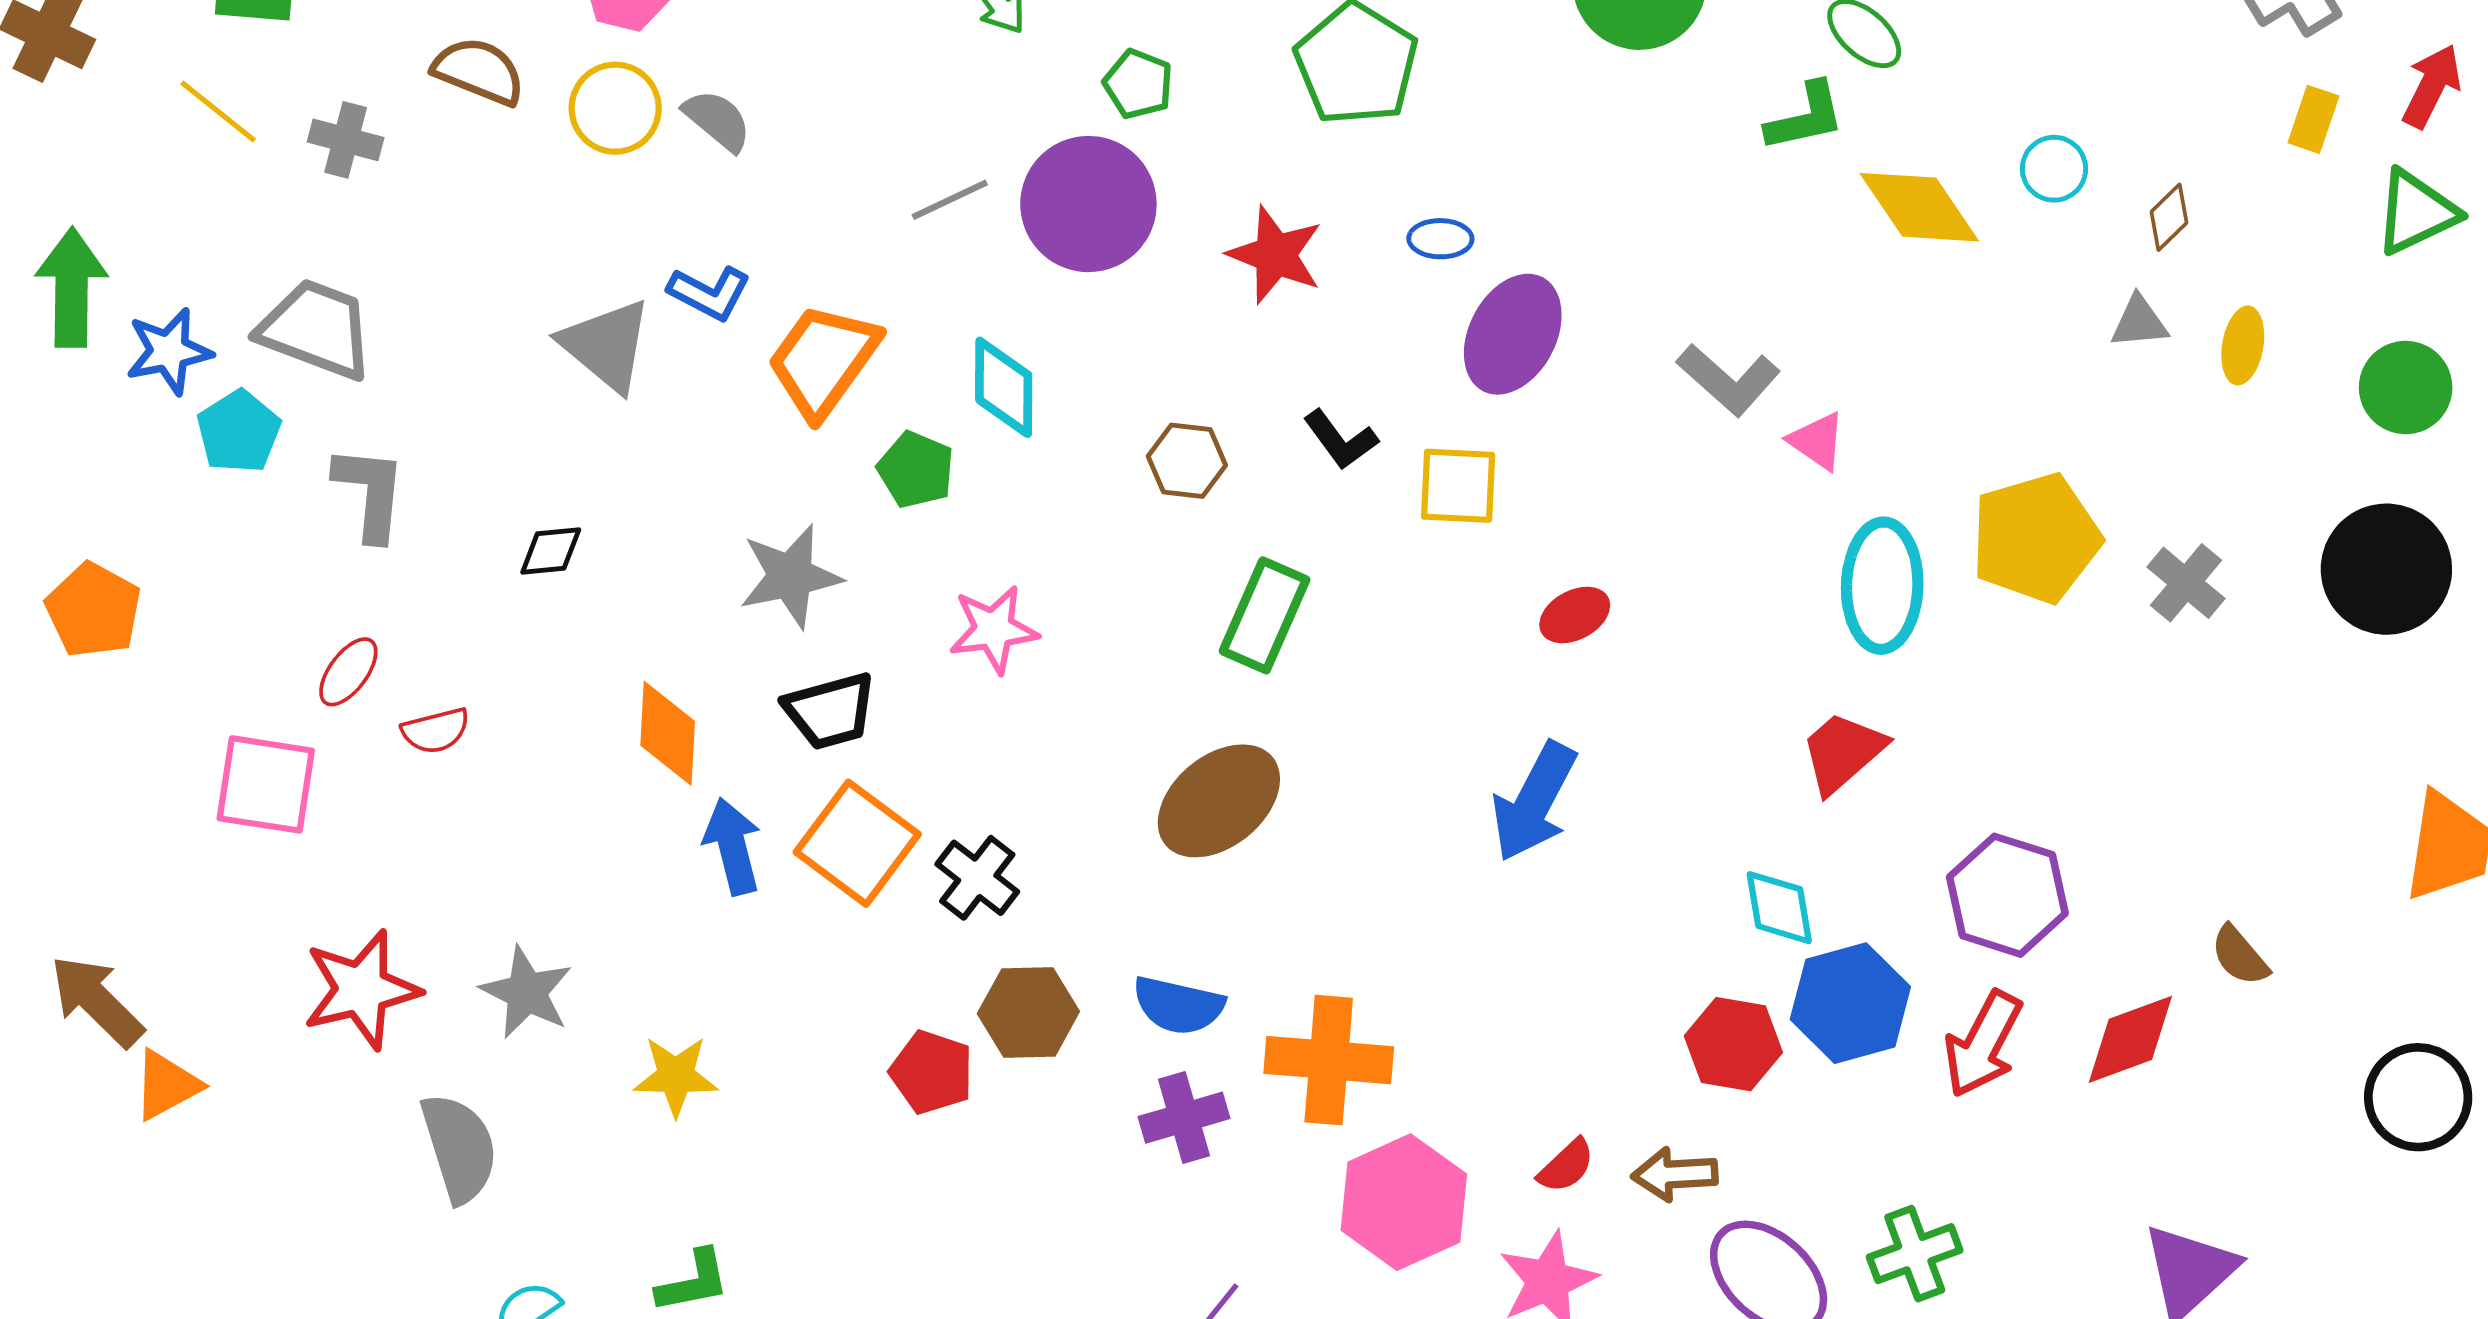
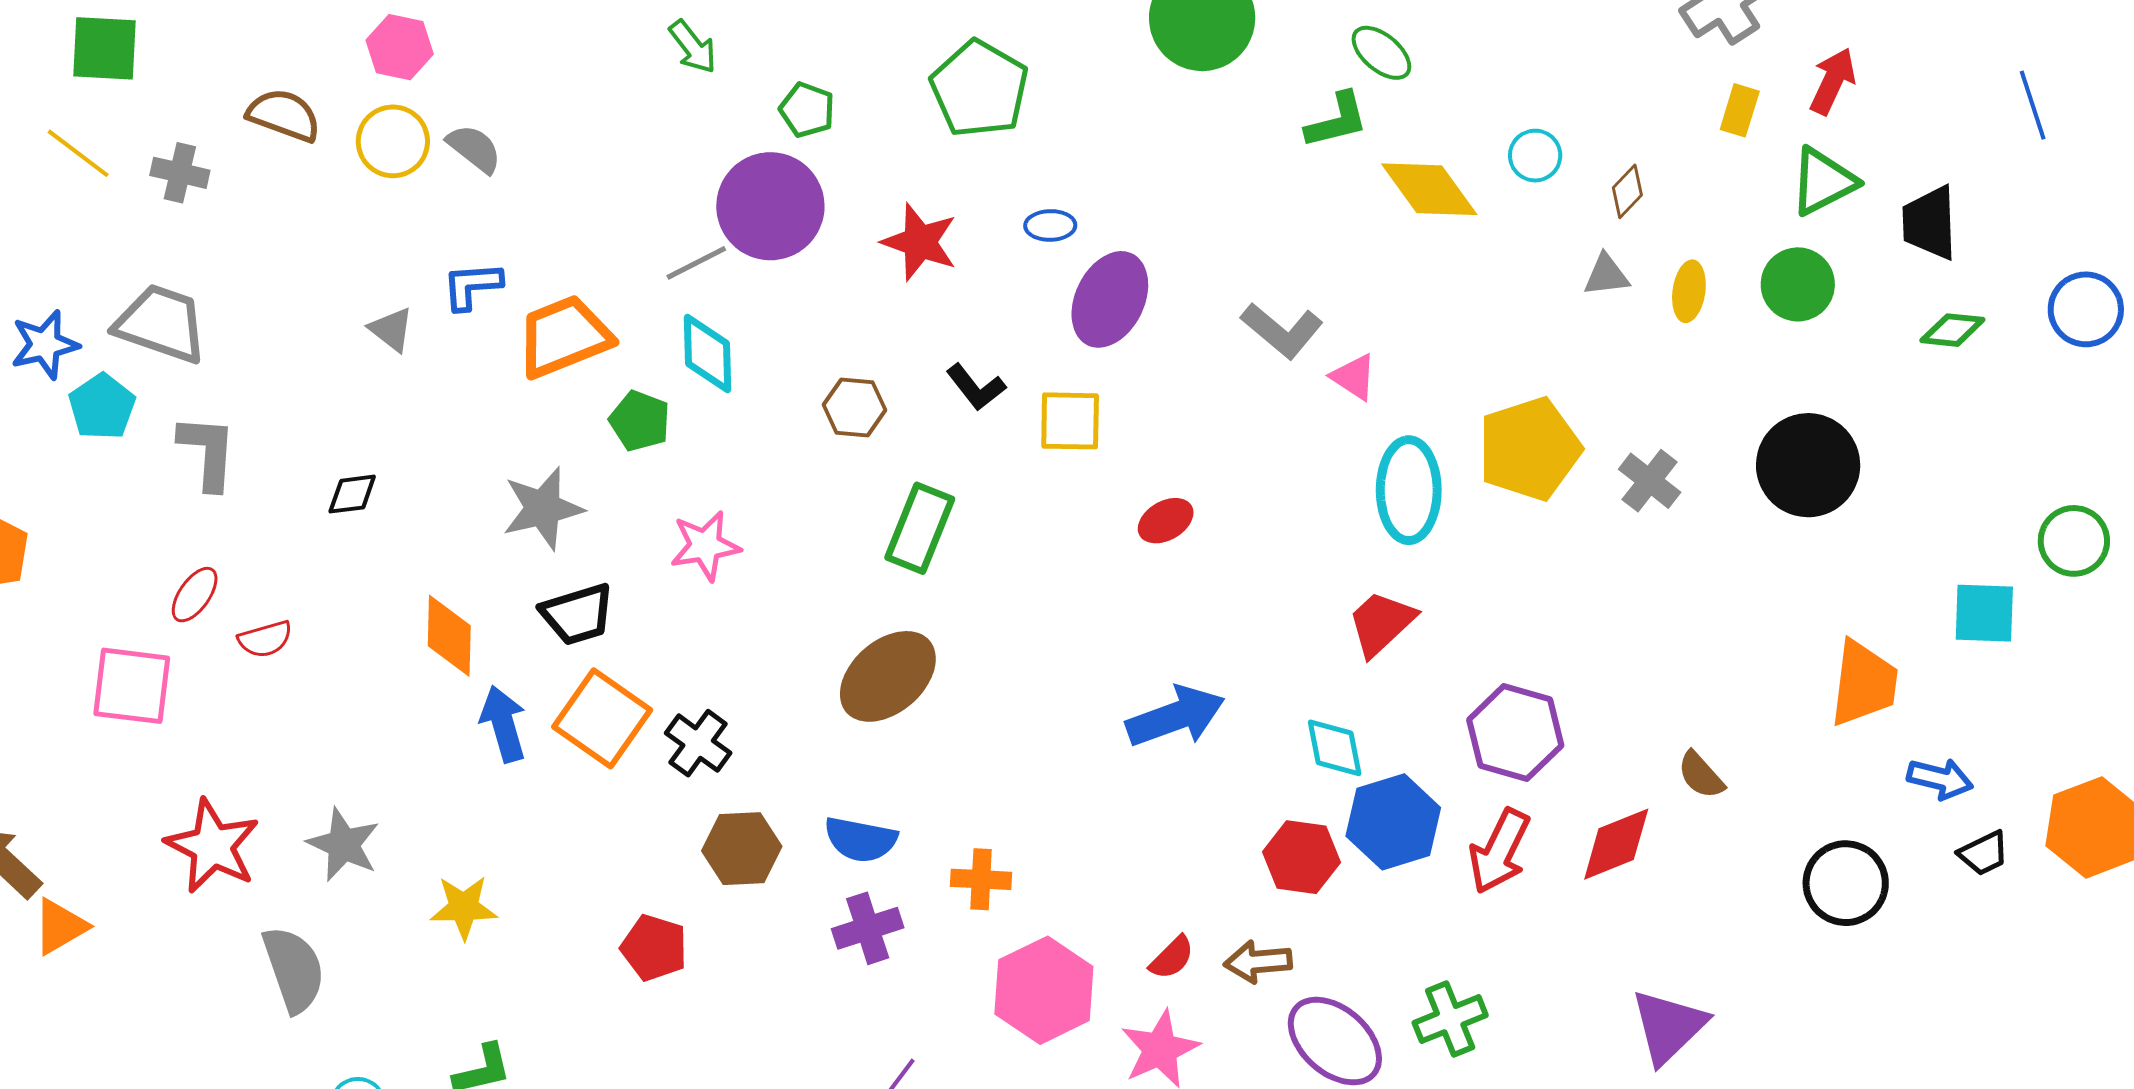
gray line: (950, 200) -> (696, 263), moved
blue L-shape: (709, 293) -> (472, 286), turned 150
gray triangle: (606, 345) -> (391, 330), size x0.6
orange trapezoid: (823, 360) -> (564, 337), turned 34
green circle: (2406, 387) -> (1798, 284), moved
blue arrow: (1534, 802) -> (1175, 716), moved, turned -136
red star: (361, 989) -> (212, 846), turned -30
orange cross: (1329, 1060) -> (981, 879), size x0.6
red pentagon: (932, 1072) -> (654, 948), moved

